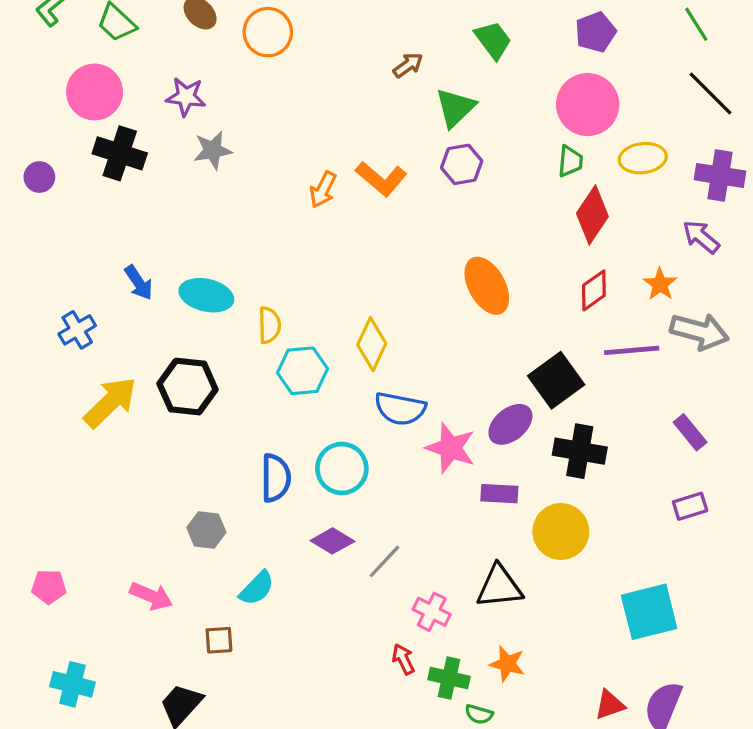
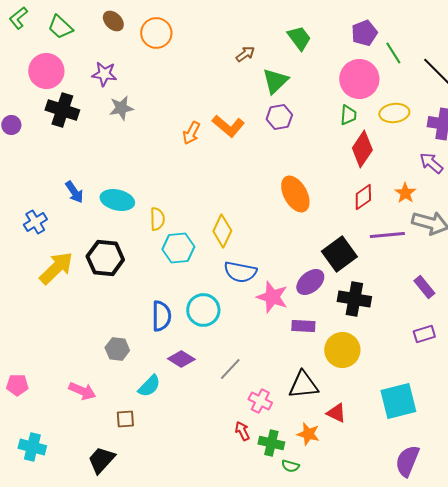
green line: (696, 24) -> (393, 53), moved
purple diamond: (332, 541) -> (181, 359), moved
red triangle: (610, 705) -> (336, 413), moved, turned 45

